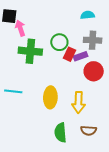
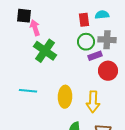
green circle: (59, 42) -> (86, 42), moved
green cross: (30, 51) -> (45, 51), turned 30
red rectangle: (69, 54) -> (84, 20), moved, turned -32

